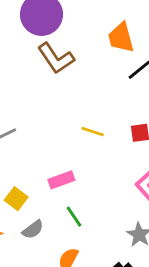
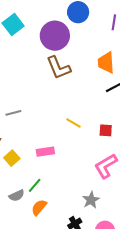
green line: (74, 217) -> (35, 185), moved, turned 63
gray semicircle: (33, 230) -> (17, 196), moved

